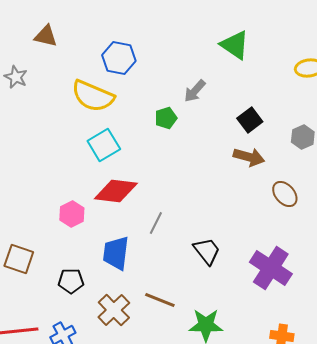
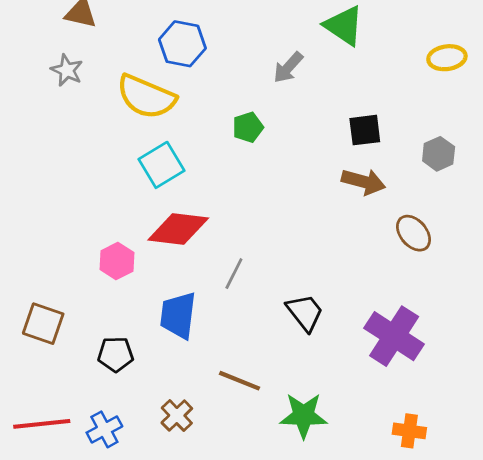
gray star: (16, 77) -> (67, 70), moved
gray arrow: (195, 91) -> (288, 67), moved
black square: (250, 120) -> (365, 130), turned 30
brown cross: (114, 310) -> (177, 416), moved, size x0.7

